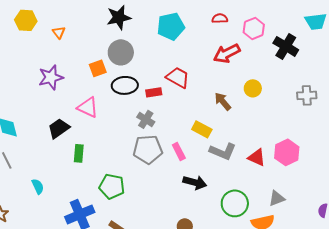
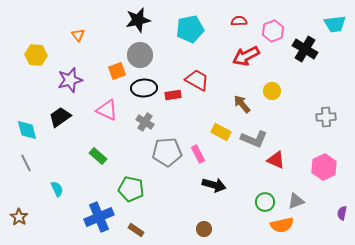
yellow hexagon: (26, 20) -> (36, 55), moved
gray cross: (307, 95) -> (326, 117), moved
gray cross: (146, 119) -> (145, 122), moved
black trapezoid: (59, 128) -> (60, 117), moved
gray L-shape: (223, 151) -> (254, 139), moved
pink hexagon: (287, 152) -> (324, 167), moved
green rectangle: (79, 153) -> (98, 156), turned -54
green circle: (235, 203) -> (265, 202), moved, size x0.7

